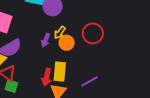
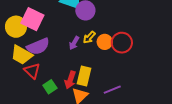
orange circle: (67, 43) -> (105, 42), moved
green square: (11, 86) -> (50, 87), moved, turned 32

